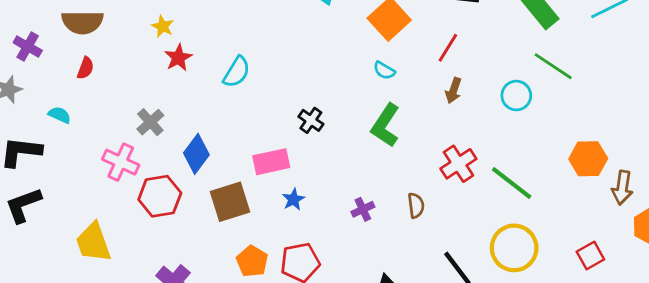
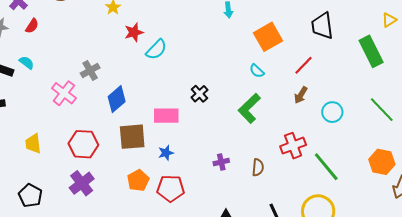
red star: (178, 58) -> (134, 32), moved
green line: (553, 66) -> (382, 110), moved
red semicircle: (85, 68) -> (32, 26), moved
cyan circle: (516, 96) -> (332, 112), moved
cyan semicircle: (60, 115) -> (27, 63), moved
red hexagon: (160, 196) -> (83, 144), moved
blue star: (293, 199) -> (166, 153), moved
yellow trapezoid: (93, 242) -> (33, 144), size x0.7

